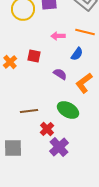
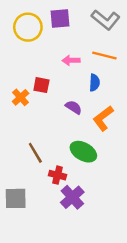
blue semicircle: (77, 54) -> (94, 83), turned -32
orange cross: (10, 62) -> (21, 97), moved
brown line: (29, 111) -> (35, 153), turned 66
red cross: (47, 129) -> (57, 175), turned -32

